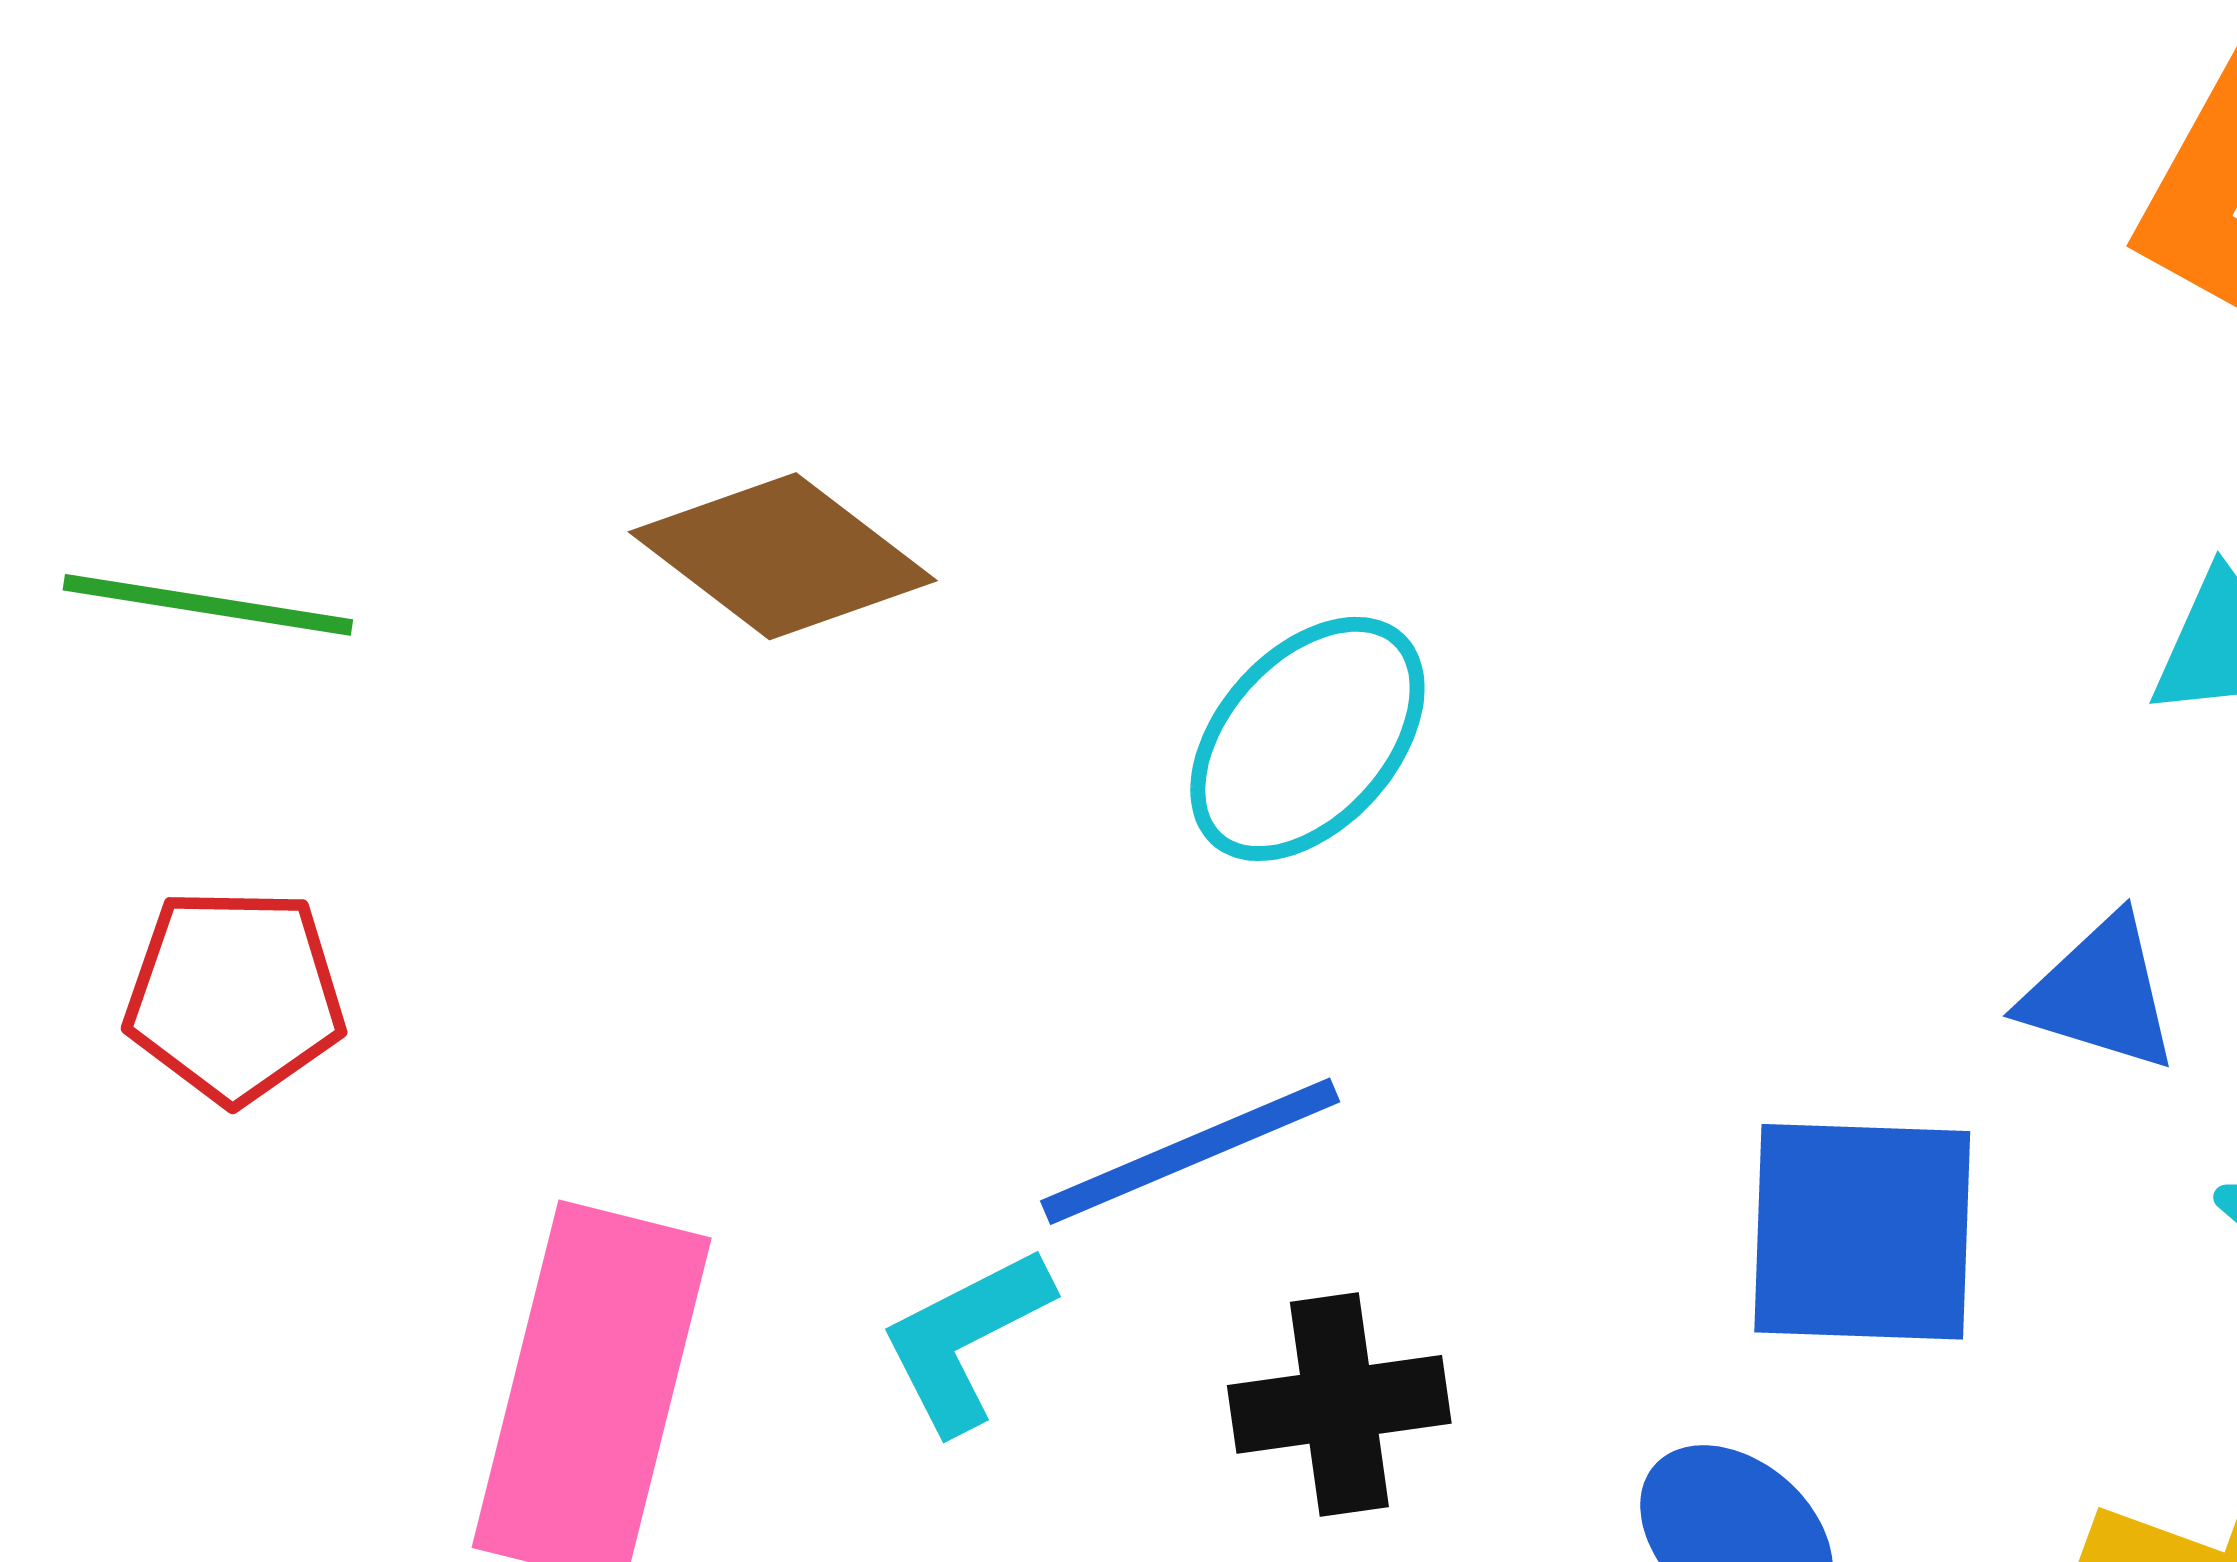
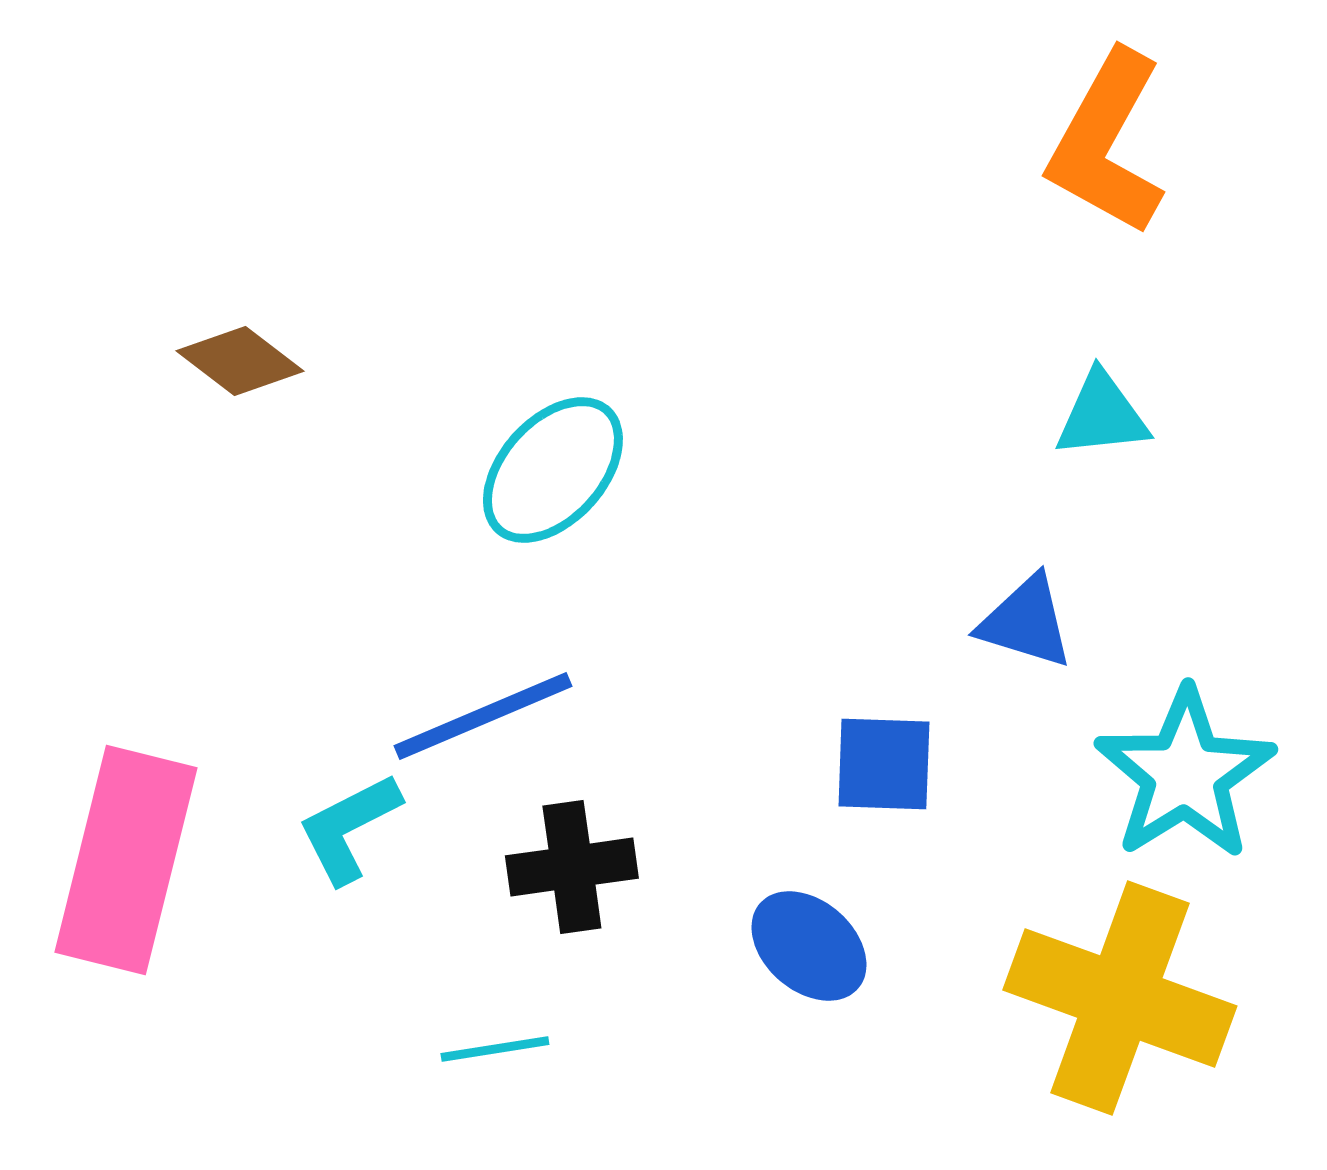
brown diamond: (783, 556) -> (240, 361), size x0.7
blue square: (1862, 1232) -> (884, 764), size x0.7

